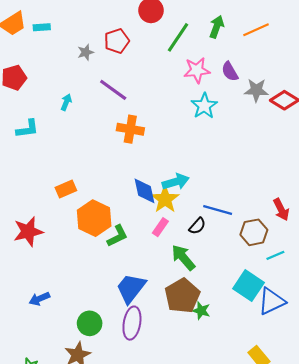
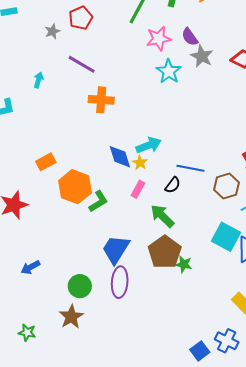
gray star: (256, 90) -> (202, 56), moved, turned 30
yellow star: (165, 199) -> (140, 163), size x0.6

